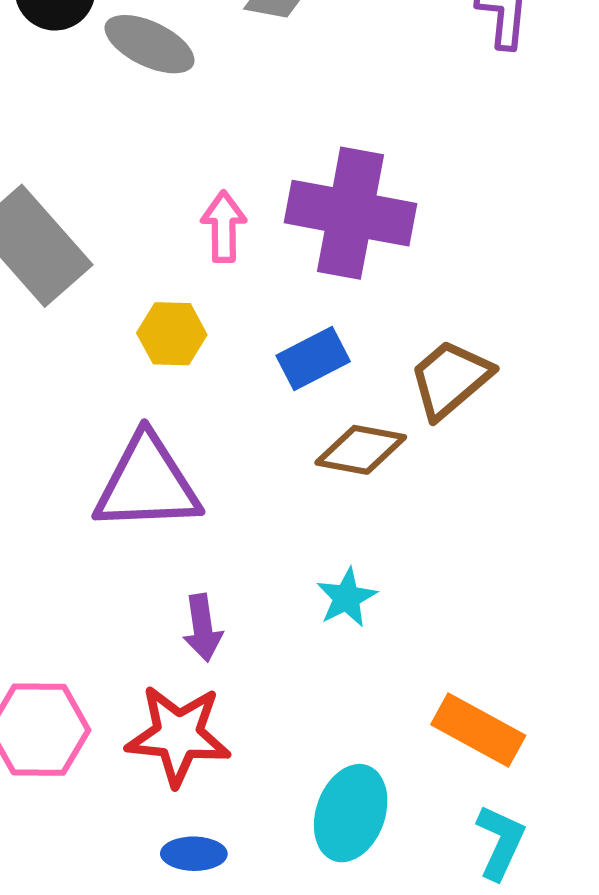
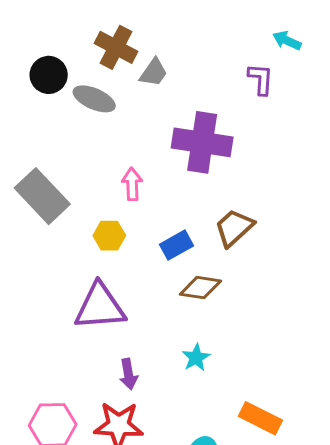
purple cross: (351, 213) -> (202, 142), moved
brown trapezoid: (450, 379) -> (234, 228), moved

